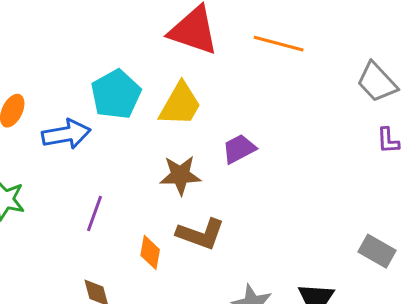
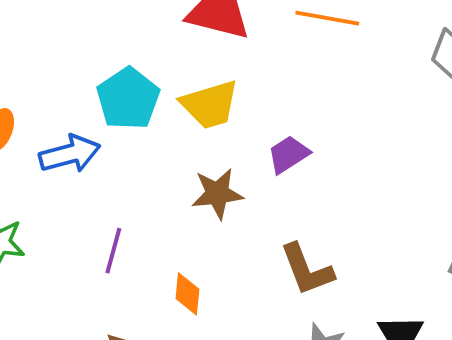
yellow trapezoid: (180, 104) -> (210, 105), turned 48
brown L-shape: (201, 234) -> (307, 270), moved, turned 54

